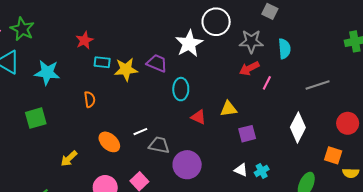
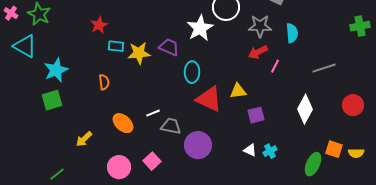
cyan star: (47, 73) -> (56, 70), moved, turned -30
red triangle: (198, 117) -> (209, 99), size x1.8
orange square: (333, 155) -> (334, 149), moved

